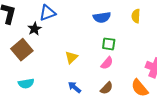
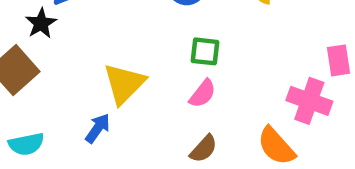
yellow triangle: (71, 57) -> (124, 84), size x1.5
blue arrow: (74, 87) -> (98, 128), moved, turned 88

